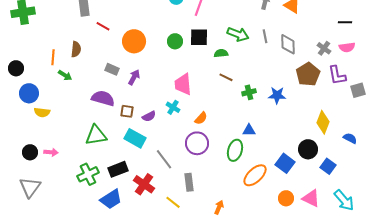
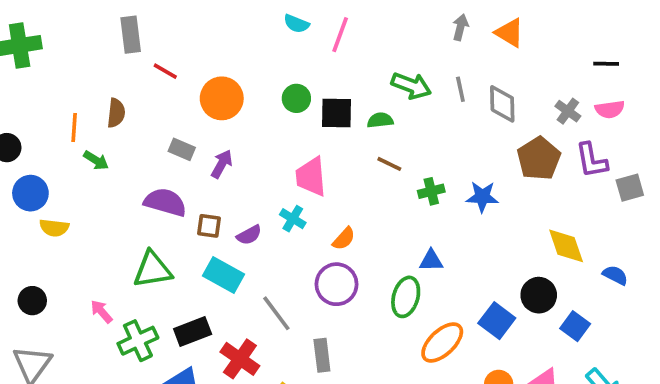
black square: (199, 37) -> (337, 113), moved
yellow diamond: (323, 122) -> (566, 246), turned -40
pink arrow: (51, 152) -> (101, 312), moved, turned -136

